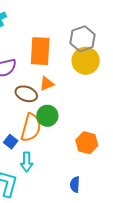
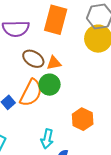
orange triangle: (47, 84) -> (54, 63), moved
cyan arrow: (27, 162) -> (47, 139), moved

